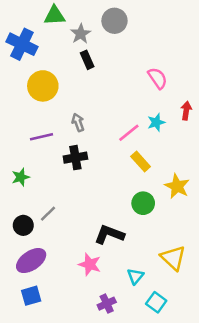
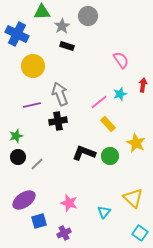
black rectangle: (87, 60) -> (67, 46), turned -48
gray arrow: (78, 122) -> (60, 94), size x1.6
black circle: (23, 225) -> (18, 157), moved
black L-shape: (109, 234) -> (84, 153), moved
blue square: (31, 296) -> (39, 221), moved
cyan square: (156, 302) -> (140, 233), moved
purple cross: (107, 304) -> (64, 233), moved

